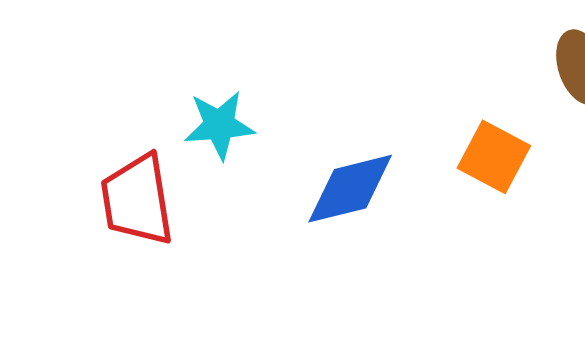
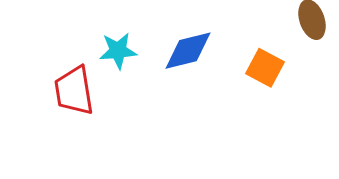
blue diamond: (350, 189) -> (188, 51), moved

